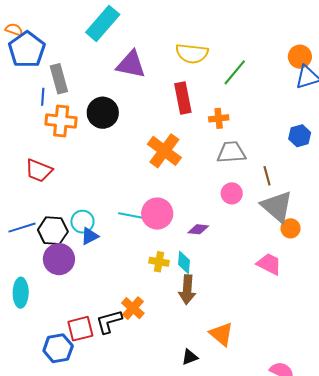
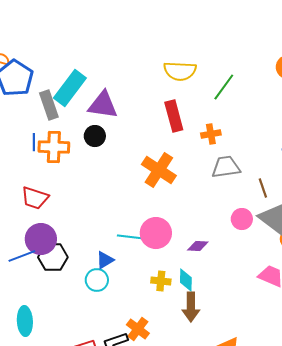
cyan rectangle: (103, 23) -> (70, 88), moved
purple triangle: (131, 64) -> (103, 105), moved
blue line: (43, 97) -> (34, 142), moved
black circle: (103, 113) -> (95, 136), size x0.7
pink circle: (232, 193) -> (242, 219), moved
cyan circle: (82, 222) -> (97, 280), moved
blue triangle: (90, 236) -> (105, 260), moved
purple circle: (59, 259) -> (41, 239), moved

